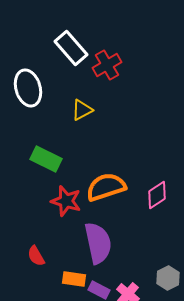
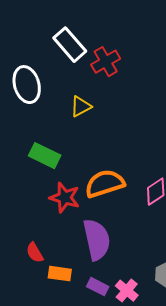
orange rectangle: (74, 279) -> (60, 274), moved

